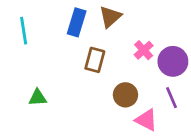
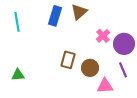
brown rectangle: (95, 60) -> (68, 60), moved
green triangle: (38, 98) -> (18, 75), moved
pink triangle: (146, 120) -> (105, 86), turned -30

